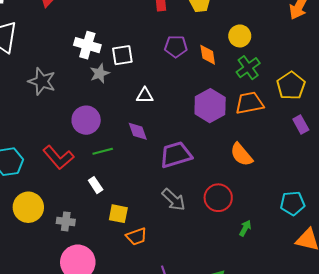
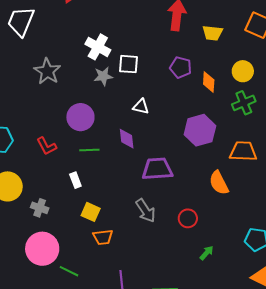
orange trapezoid: (249, 103) -> (243, 151), moved
red L-shape: (58, 157) -> (46, 146), size x0.7
red circle: (218, 198) -> (188, 218), size x0.7

